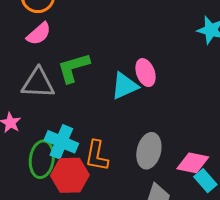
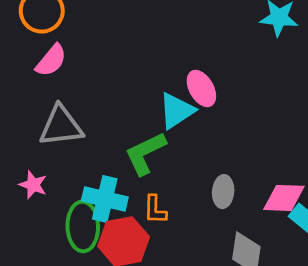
green L-shape: (73, 68) -> (145, 153), moved
gray ellipse: (149, 151) -> (223, 192), size x0.7
orange L-shape: (97, 156) -> (155, 210), size x0.7

